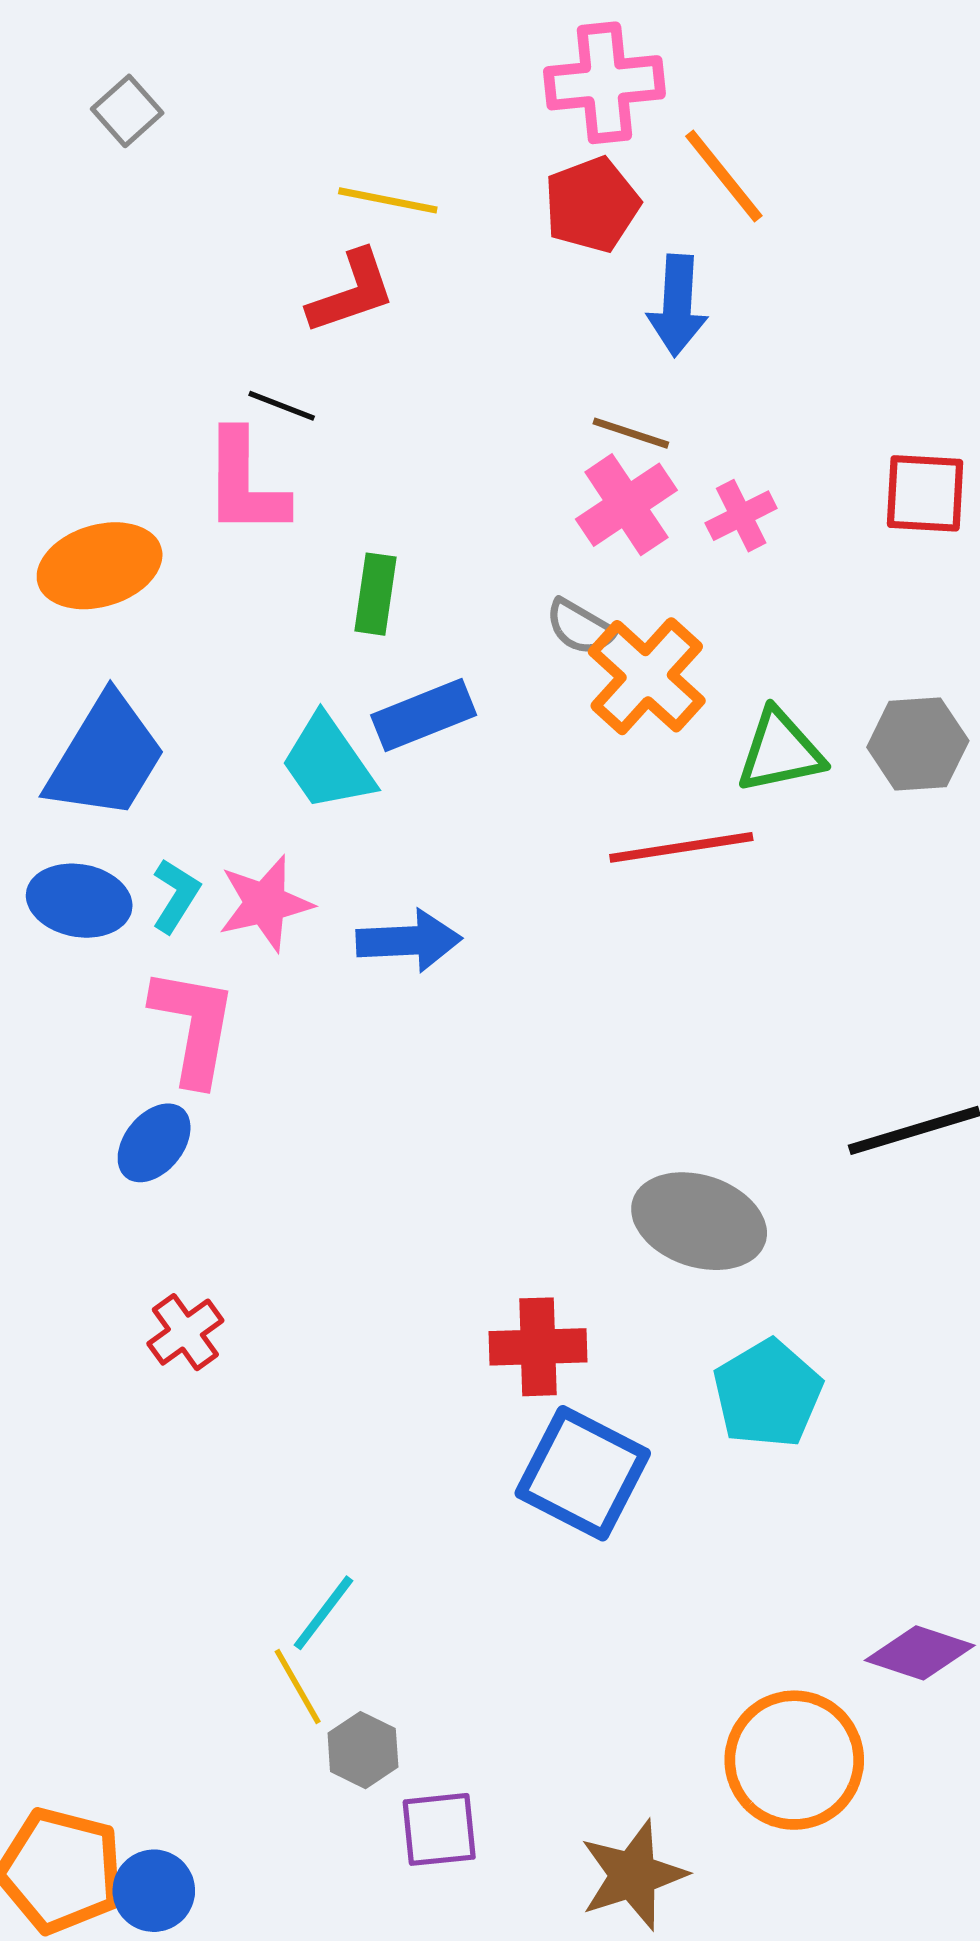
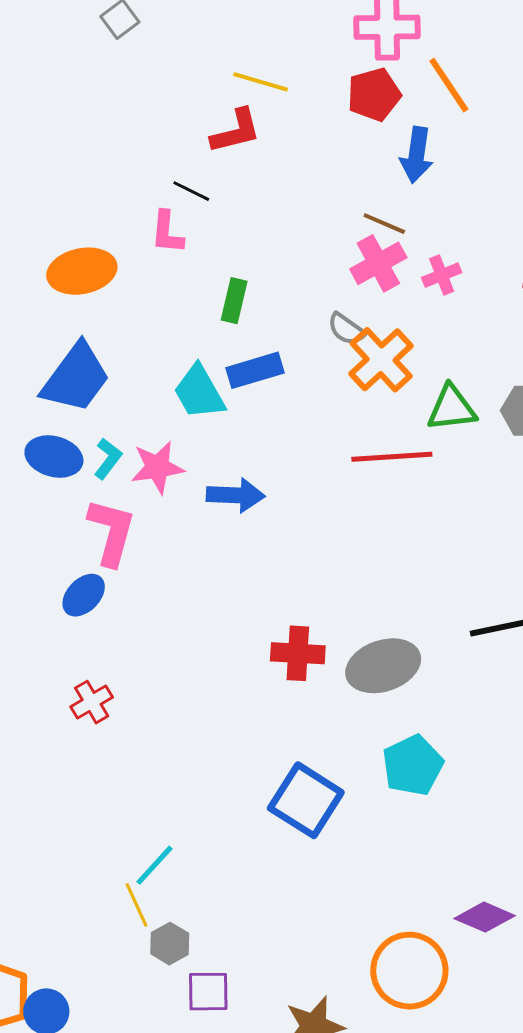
pink L-shape: (245, 483) -> (167, 232), size x0.7
gray ellipse: (699, 1221) -> (383, 666), turned -42
red cross: (538, 1347) -> (298, 653), moved

